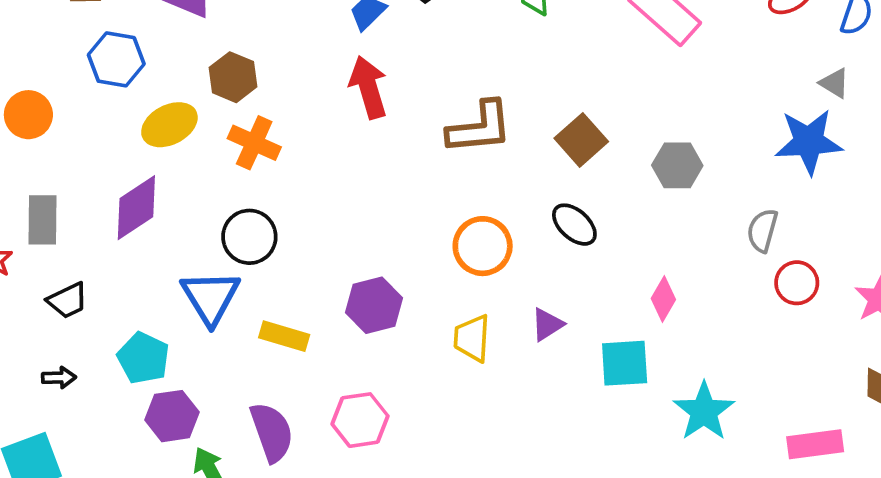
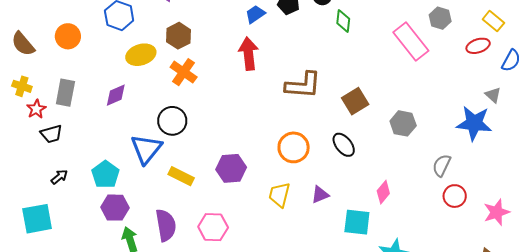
purple diamond: (136, 208) -> (116, 95), size x0.7
black trapezoid: (68, 300) -> (51, 134), moved
black arrow: (59, 378) -> (59, 177), turned -48

